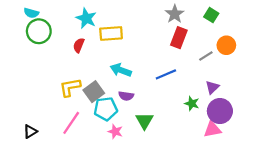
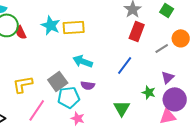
cyan star: (86, 18) -> (51, 25), moved
red semicircle: (79, 45) -> (21, 32), moved, turned -48
blue line: (166, 74) -> (125, 65), turned -30
yellow L-shape: (70, 87) -> (23, 84), moved
green triangle: (144, 121) -> (122, 108), moved

